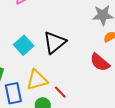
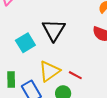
cyan square: (24, 45) -> (25, 43), turned 30

